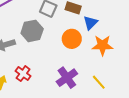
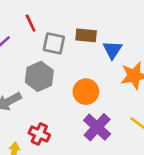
orange circle: (72, 39) -> (86, 92), moved

